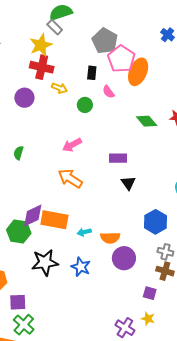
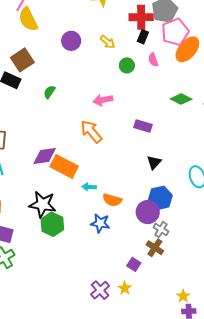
red cross: (42, 67) -> (141, 17), moved, turned -30
green diamond: (147, 121) -> (181, 99), turned -40
black triangle: (128, 183) -> (154, 162), moved
green hexagon: (19, 232) -> (52, 224), moved
purple circle: (124, 258) -> (148, 212), moved
blue star: (81, 267) -> (100, 223), moved, turned -30

